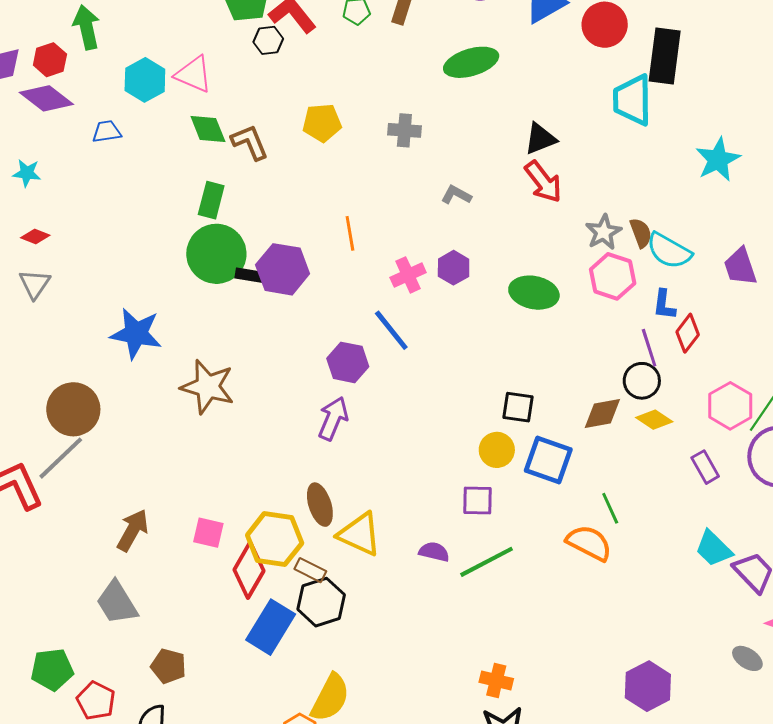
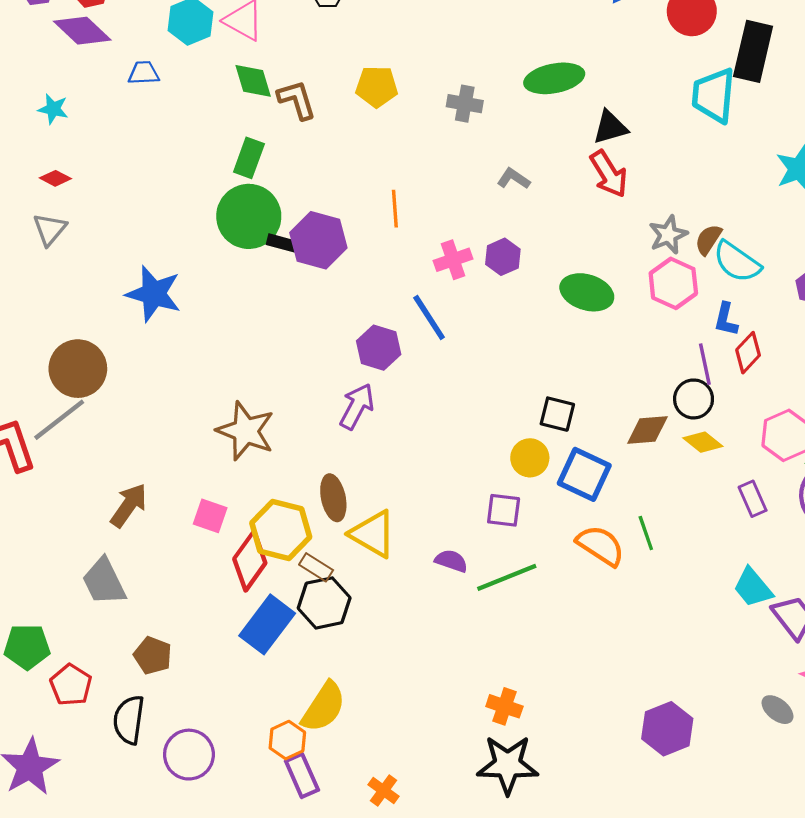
green ellipse: (471, 62) -> (554, 78), moved
brown semicircle: (641, 233) -> (708, 240), turned -132
brown star: (208, 387) -> (246, 431), moved
orange semicircle: (589, 543) -> (601, 546), moved

